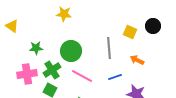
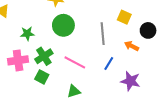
black circle: (153, 26) -> (148, 30), moved
green circle: (71, 51) -> (63, 25), moved
blue line: (115, 77) -> (109, 63), turned -40

